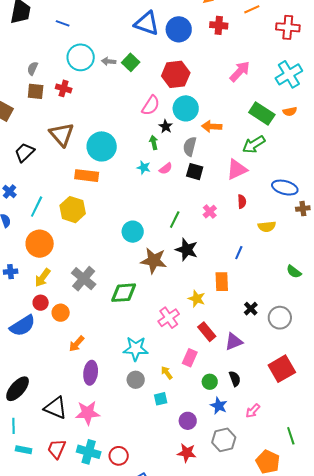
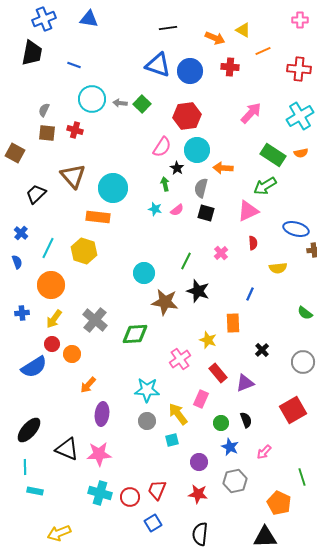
gray circle: (280, 318) -> (303, 362), moved
yellow arrow: (167, 373) -> (178, 414), size x1.6
red trapezoid: (57, 449) -> (157, 490), moved

